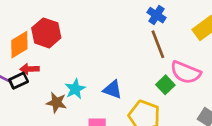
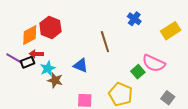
brown line: (158, 44) -> (105, 42), moved
cyan star: (75, 89) -> (48, 69), moved
blue triangle: (113, 90) -> (81, 65), moved

